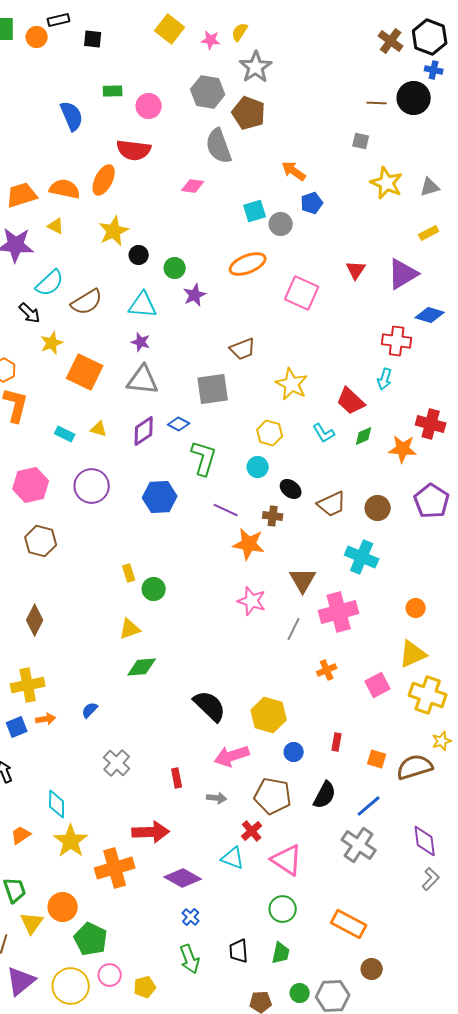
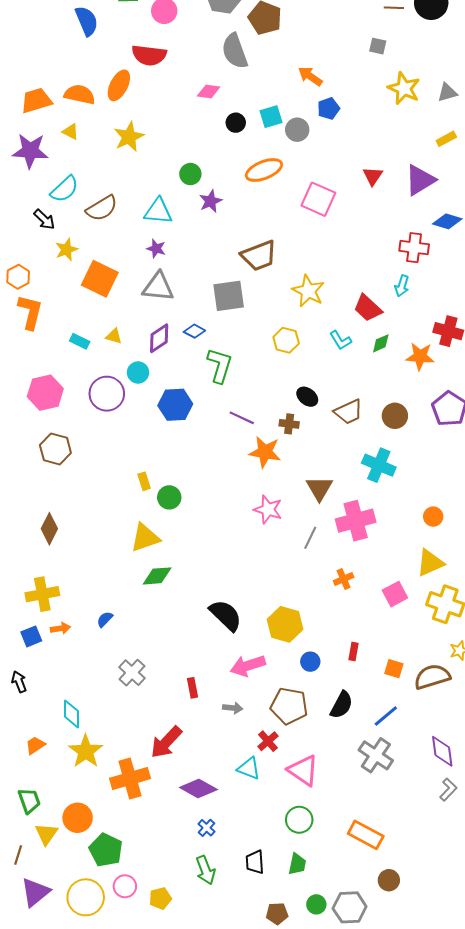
black circle: (139, 255) -> (236, 123), moved
brown trapezoid: (243, 349) -> (259, 256), size x1.4
cyan circle: (258, 467) -> (138, 372), moved
yellow triangle: (130, 629) -> (145, 538), size x1.4
red arrow: (151, 832) -> (166, 742), turned 135

